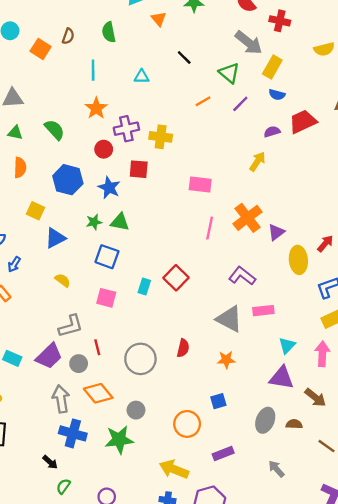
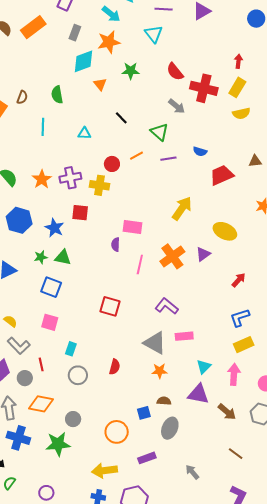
red cross: (280, 21) -> (204, 88), size x1.5
gray arrow: (249, 43) -> (177, 106), size x0.7
yellow rectangle: (272, 67) -> (237, 87), moved
purple line: (240, 104) -> (168, 159), turned 35
orange star: (96, 108) -> (42, 179), moved
purple semicircle: (272, 132) -> (116, 245), moved, turned -72
red circle: (104, 149) -> (112, 164), moved
yellow arrow: (257, 161) -> (182, 208), size x1.4
purple triangle: (276, 232) -> (203, 254), moved
yellow ellipse: (298, 260) -> (225, 231), moved, turned -60
red square: (176, 278) -> (110, 306), turned -30
yellow semicircle: (63, 280) -> (10, 321), moved
cyan rectangle: (144, 286) -> (71, 349), moved
gray L-shape: (71, 326) -> (19, 346), turned 60
gray circle: (140, 359) -> (78, 375), size x0.7
orange star: (226, 360) -> (160, 371), moved
orange diamond: (98, 393) -> (41, 404), turned -40
gray ellipse: (265, 420) -> (170, 428), moved
brown semicircle: (294, 424) -> (164, 401), moved
yellow arrow: (174, 469) -> (104, 471), turned -30

